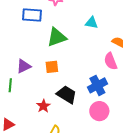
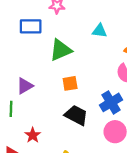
orange square: (52, 67) -> (70, 83), moved
red star: (43, 106) -> (33, 135), moved

